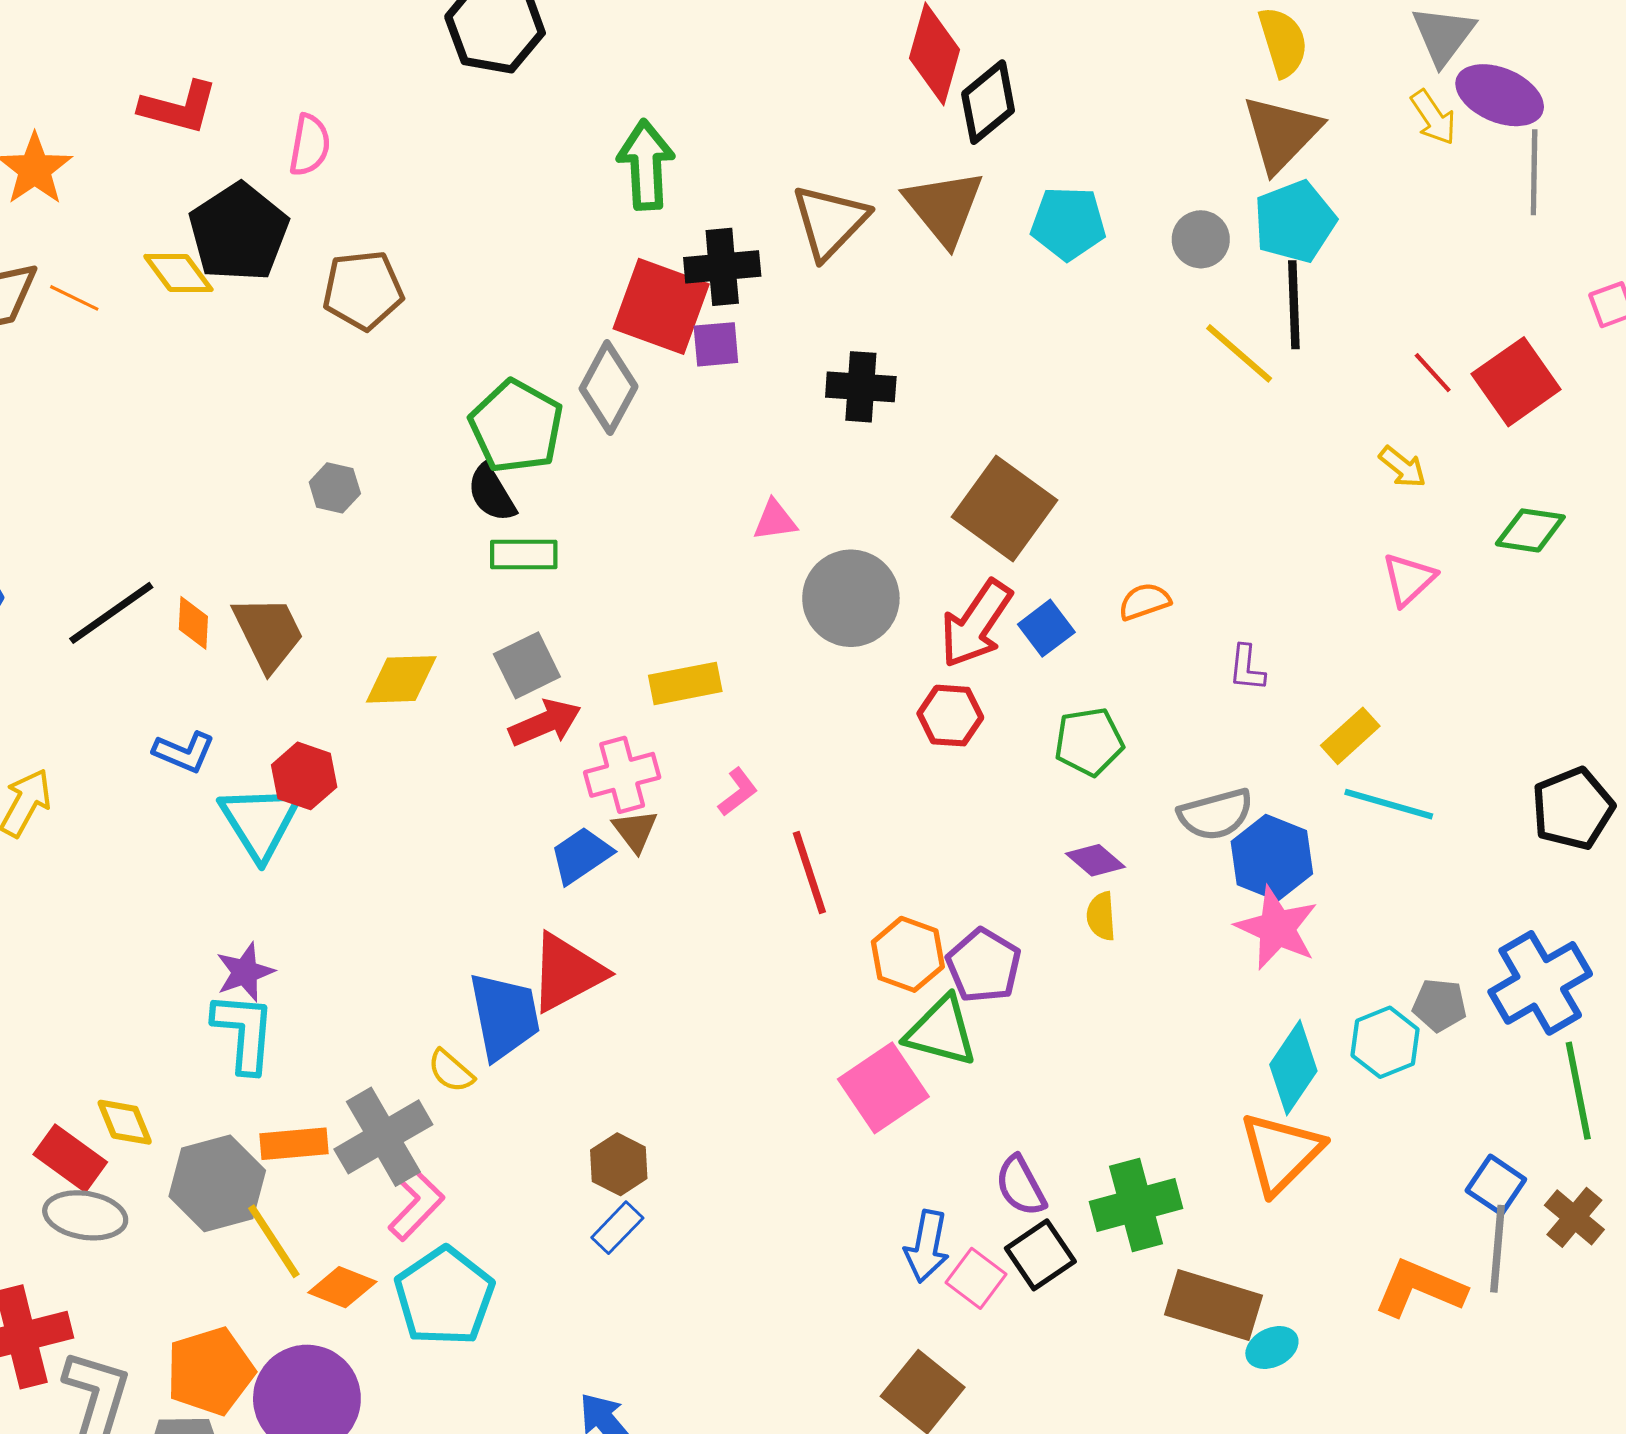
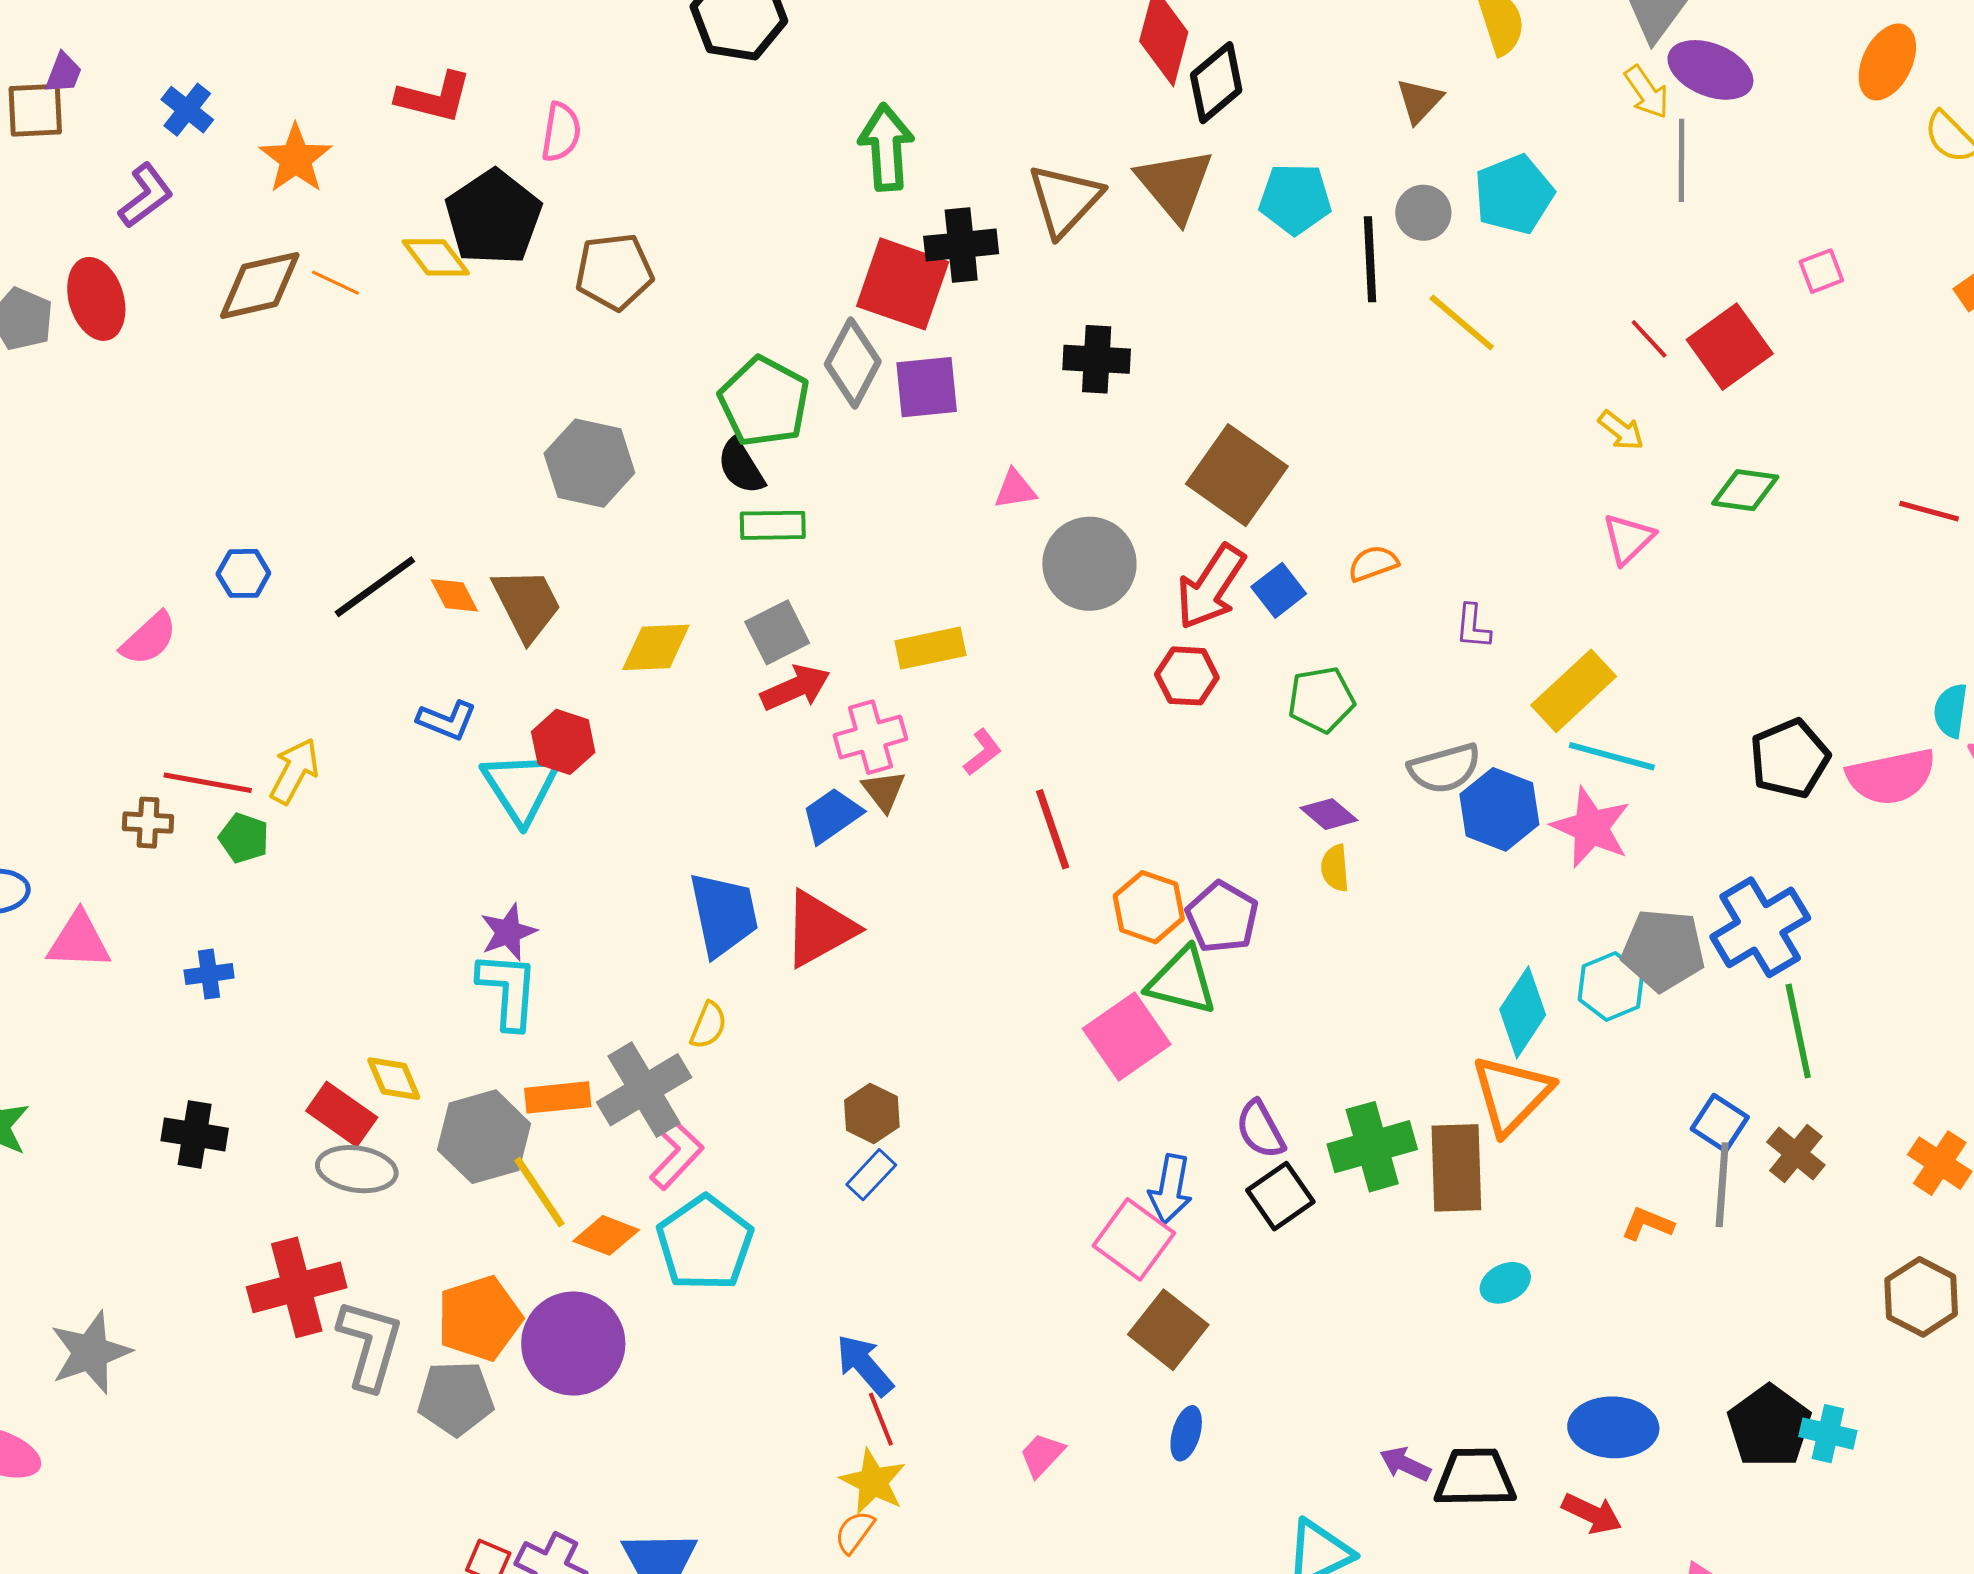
brown triangle: (1281, 133) -> (1419, 101), moved, size x0.6
gray line: (1534, 172) -> (1682, 160), moved
black line: (1294, 305) -> (1370, 259), moved
purple square: (716, 344) -> (927, 387), moved, size x1.4
gray hexagon: (335, 488) -> (589, 463), size x1.8
orange diamond: (193, 623) -> (454, 595), turned -30
yellow rectangle: (1350, 736) -> (1574, 691), size x1.5
pink star: (1277, 928) -> (1591, 827), moved
gray pentagon: (1440, 1005) -> (1663, 950), size x1.6
blue trapezoid: (504, 1016) -> (723, 914), moved
yellow semicircle: (451, 1071) -> (708, 1025), turned -108
pink square: (976, 1278) -> (1134, 1239), moved, size x1.4
orange L-shape: (1420, 1288) -> (1647, 1224), size x0.6
brown rectangle: (1214, 1305) -> (1456, 1168), moved, turned 72

